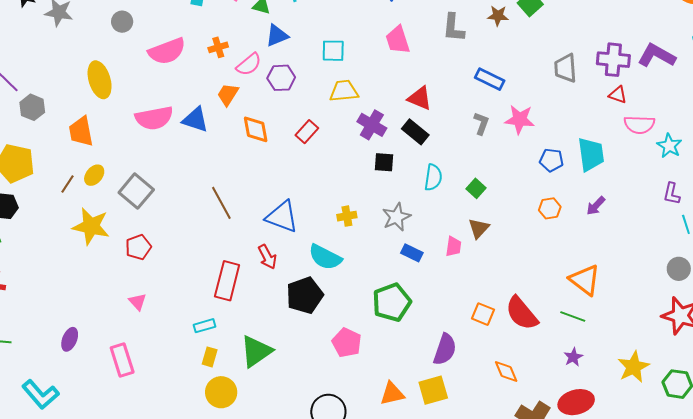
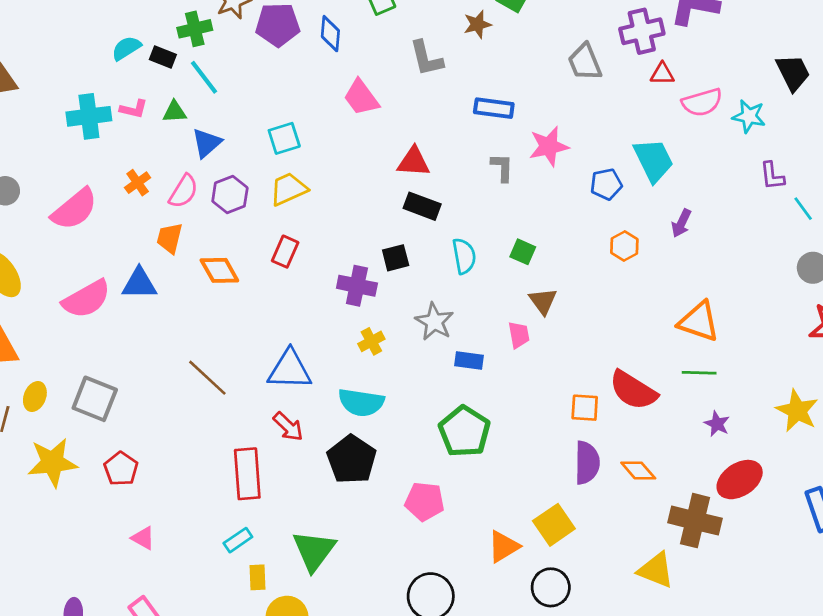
yellow trapezoid: (344, 91) -> (288, 189), moved
purple cross: (372, 125) -> (357, 286), moved
purple semicircle: (445, 349) -> (587, 463), moved

